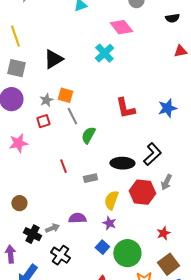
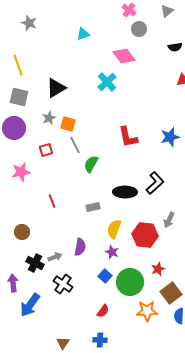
gray star: (46, 100) -> (49, 118), moved
red line: (63, 166) -> (52, 201), moved
gray arrow: (166, 182) -> (169, 220), moved
red hexagon: (142, 192) -> (145, 235), moved
purple semicircle: (77, 218) -> (80, 247), turned 102
red star: (163, 233) -> (158, 269), moved

